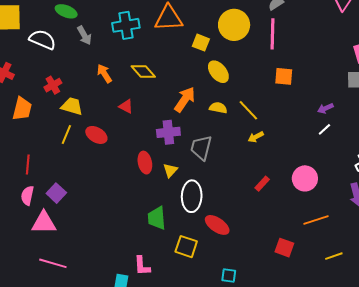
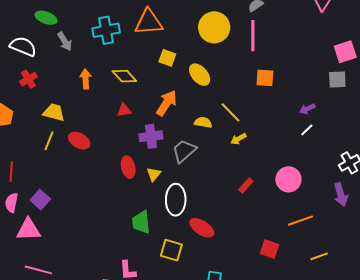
yellow square: (201, 43) -> (167, 58), moved
orange arrow: (104, 73) -> (86, 79), turned 30
red cross: (53, 85) -> (28, 79), moved
red triangle: (126, 106) -> (124, 110), moved, turned -35
yellow semicircle: (218, 108) -> (203, 122), moved
gray trapezoid: (201, 148) -> (184, 151), turned 36

